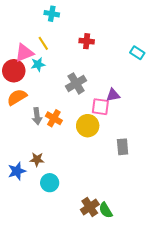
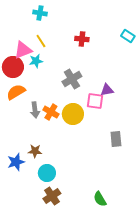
cyan cross: (52, 14) -> (40, 13), moved
cyan rectangle: (137, 53) -> (128, 36), moved
yellow circle: (88, 126) -> (73, 114), moved
brown cross: (90, 207) -> (52, 196), moved

